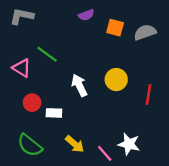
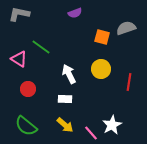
orange square: (115, 28) -> (102, 37), moved
white rectangle: (54, 113) -> (65, 99), moved
white star: (129, 144) -> (112, 125), turned 30

